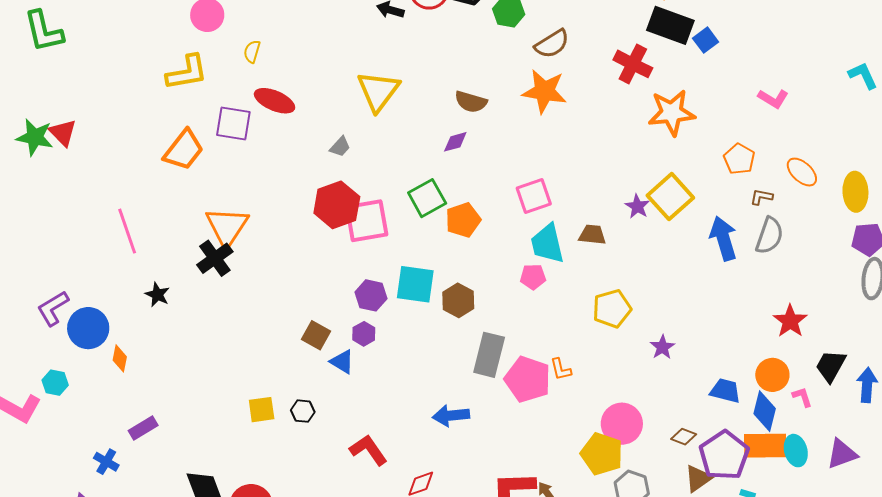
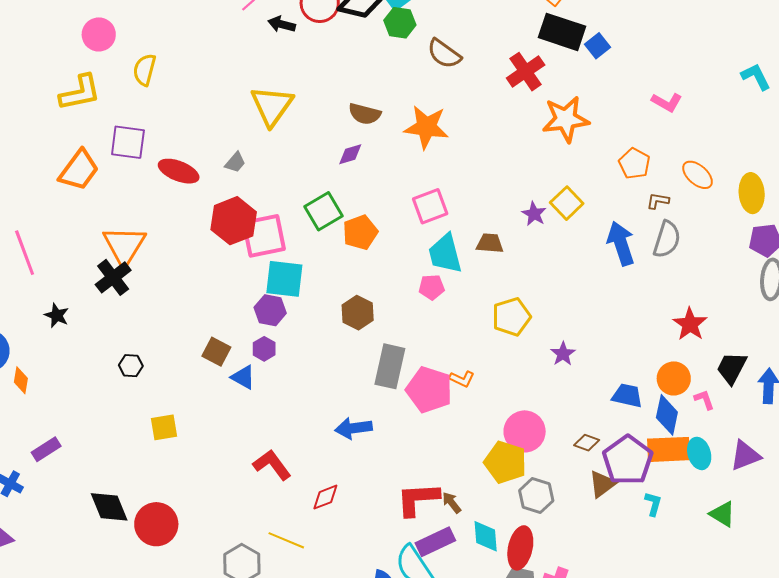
brown semicircle: (552, 44) -> (444, 54), turned 69
yellow semicircle: (252, 52) -> (145, 70), size x1.4
red cross: (633, 64) -> (526, 72), turned 30
orange star: (544, 91) -> (426, 127), moved
red ellipse: (275, 101) -> (179, 171), moved
yellow square: (670, 197) -> (567, 203), size x0.7
cyan square: (415, 284) -> (284, 279), moved
orange L-shape: (561, 369) -> (462, 379), turned -50
black hexagon: (303, 411) -> (131, 366), moved

